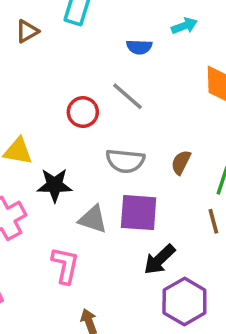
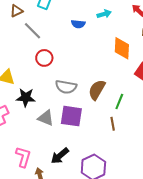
gray line: (127, 96) -> (33, 31), moved
brown semicircle: (181, 162) -> (97, 90), size x1.5
black arrow: (159, 260) -> (60, 156), moved
pink L-shape: (65, 265) -> (23, 157), moved

